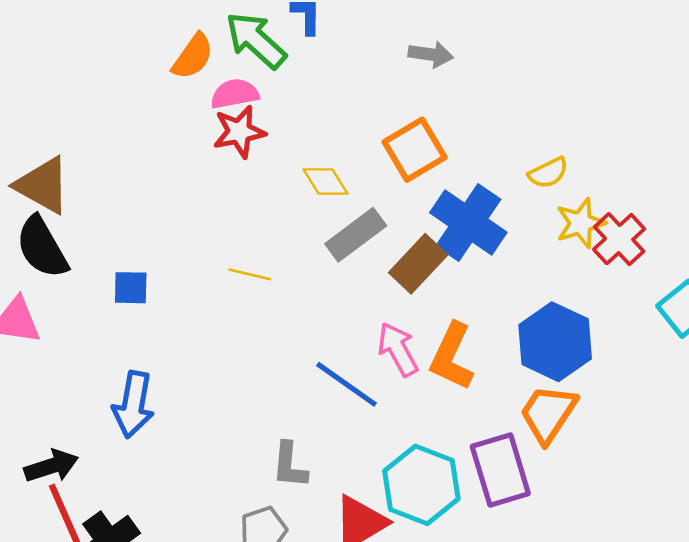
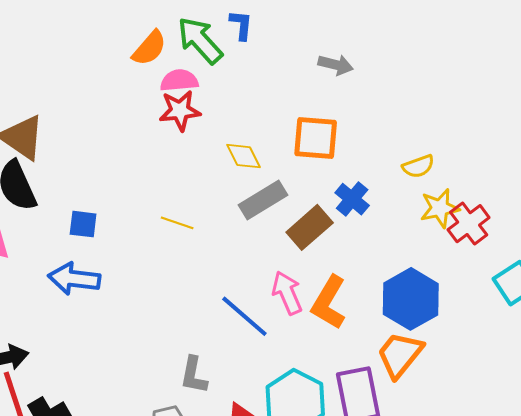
orange square: (415, 150) -> (316, 138), turned 30
blue cross: (468, 222) -> (352, 199), size x0.6
blue arrow: (133, 404) -> (74, 279), moved, turned 81

